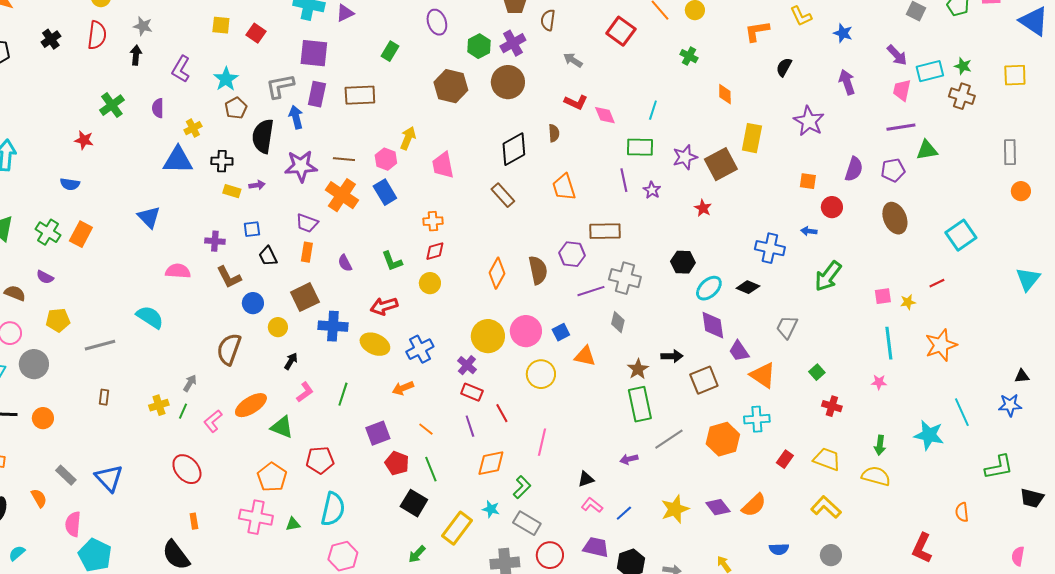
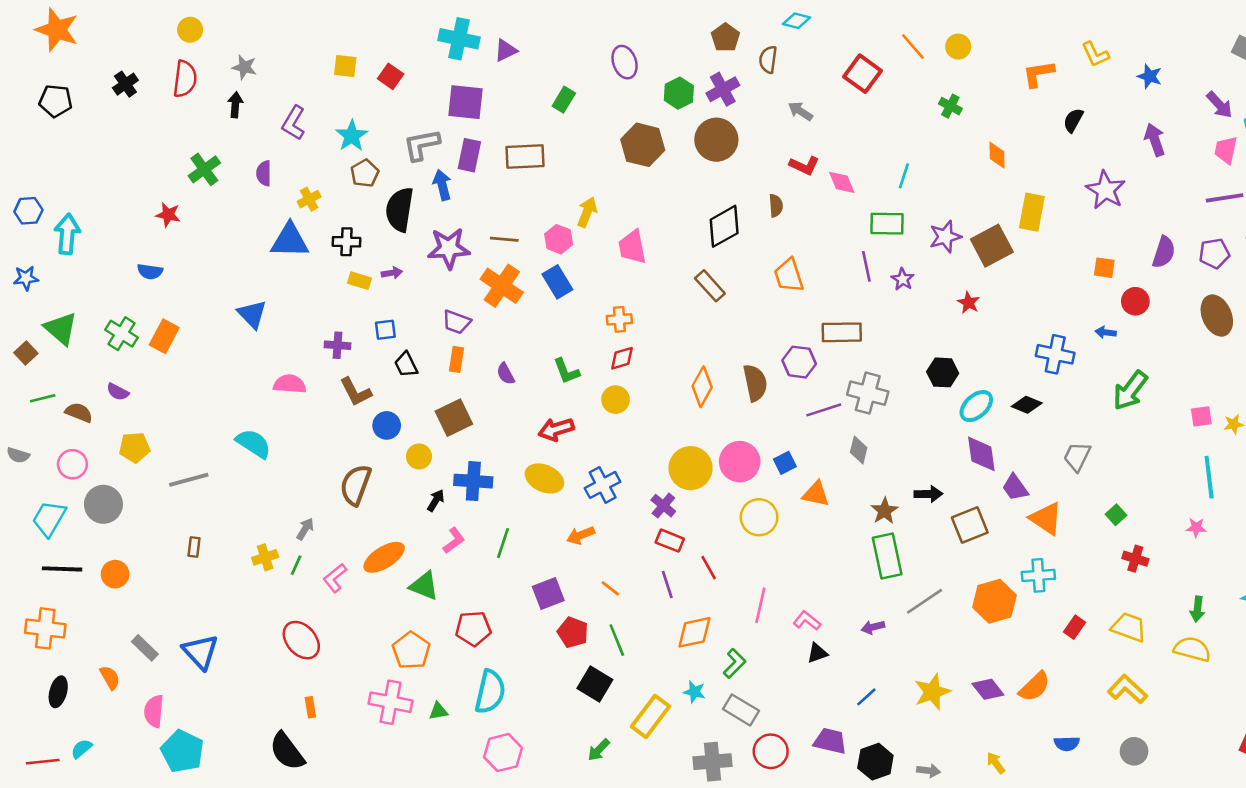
blue cross: (333, 326) -> (473, 481), moved
pink L-shape: (592, 505) -> (807, 621), moved

